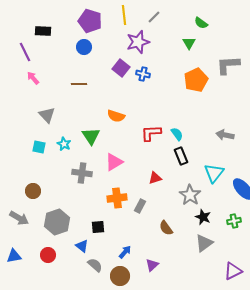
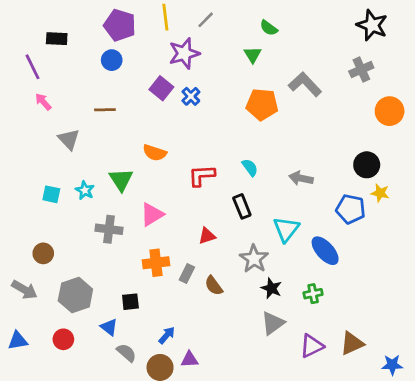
gray L-shape: (228, 65) -> (305, 84), turned 50
blue cross: (143, 74) -> (191, 96), turned 32
orange pentagon: (196, 80) -> (262, 104), turned 30
gray triangle: (47, 115) -> (69, 139), moved
cyan semicircle: (177, 134) -> (250, 167), moved
brown semicircle: (166, 228) -> (214, 286), moved
purple triangle: (152, 265) -> (190, 359), moved, turned 40
purple triangle: (233, 271) -> (312, 346), moved

